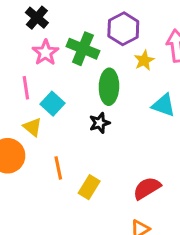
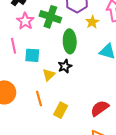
cyan square: (52, 104) -> (32, 55), turned -35
yellow triangle: (32, 127) -> (49, 75), moved, turned 40

